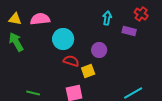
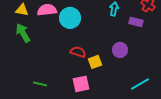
cyan circle: (63, 39) -> (70, 18), moved
purple circle: (99, 50) -> (120, 50), moved

